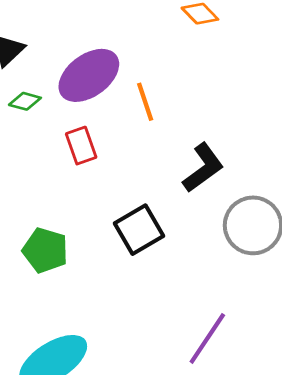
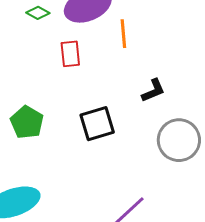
black L-shape: (203, 168) -> (153, 91), size x0.7

